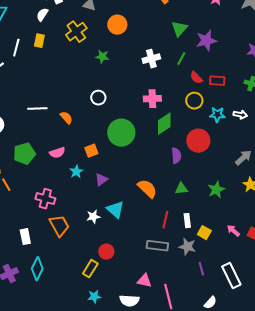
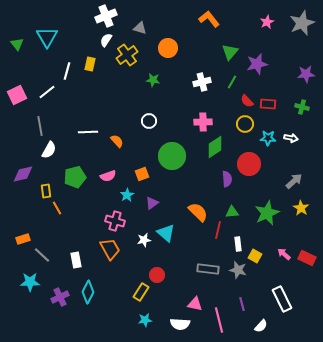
white semicircle: (42, 15) -> (106, 40), moved
green star: (216, 190) -> (267, 213), size x1.4
pink cross: (45, 199) -> (115, 221), moved
red line: (165, 220) -> (218, 230), moved
purple line: (201, 269) -> (242, 304), moved

